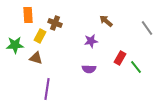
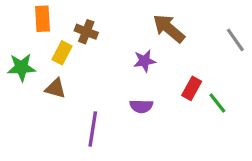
brown arrow: (106, 21) -> (169, 28), size x1.5
purple line: (47, 89) -> (93, 129), moved

